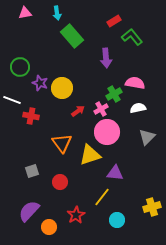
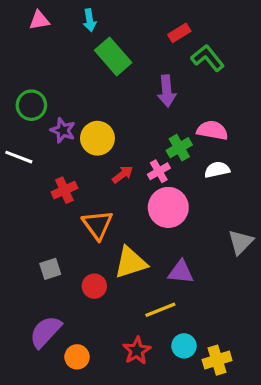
red cross: (31, 116) -> (64, 190), moved, turned -35
gray triangle: (147, 137) -> (241, 242), moved
yellow triangle: (90, 155) -> (130, 263), moved
yellow line: (102, 197) -> (160, 310), turned 30
yellow cross: (152, 207) -> (217, 360), moved
red star: (76, 215) -> (137, 351), moved

